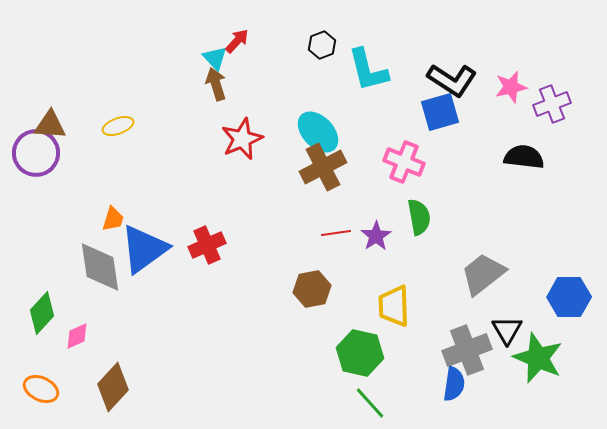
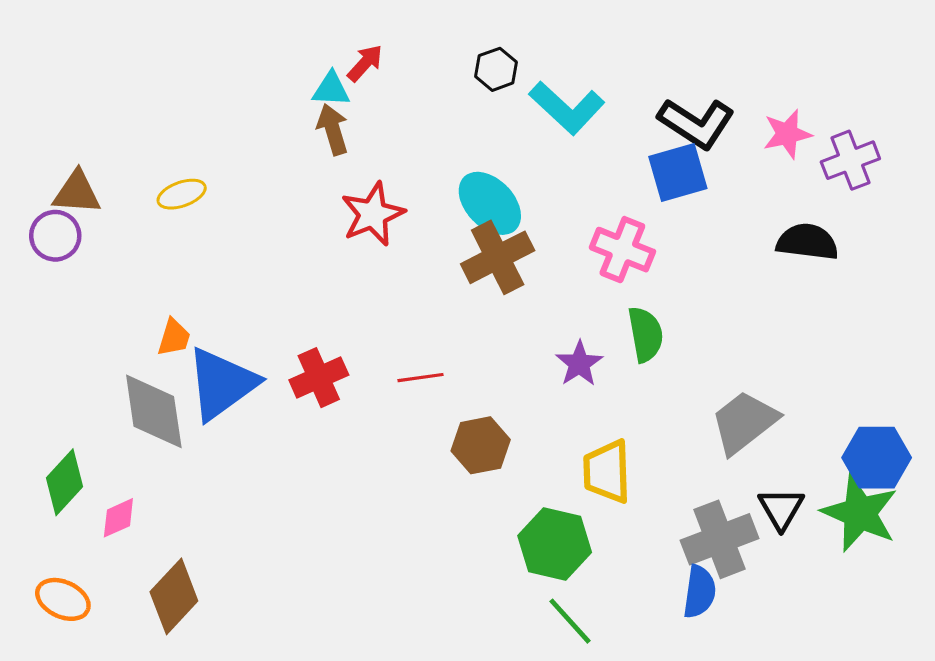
cyan triangle: (215, 58) -> (331, 89), turned -44
cyan L-shape: (368, 70) -> (567, 108), turned -33
purple circle: (36, 153) -> (55, 236), size x0.7
red line: (336, 233) -> (420, 378), moved
green star: (538, 358) -> (860, 513), moved

